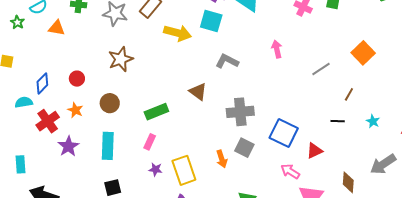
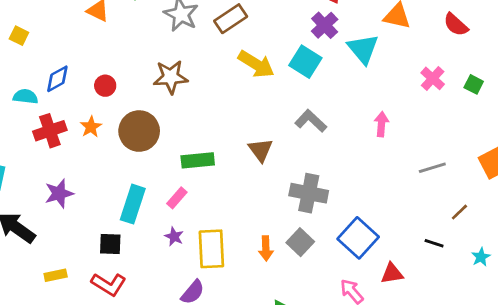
brown circle: (110, 103) -> (139, 131), size x1.5
purple star: (68, 146) -> (59, 193), moved
cyan rectangle: (108, 146) -> (133, 204), moved

